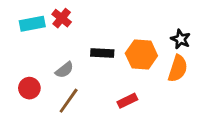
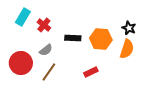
red cross: (62, 18) -> (44, 25), moved
cyan rectangle: (32, 24) -> (23, 17), turned -48
red circle: (29, 88) -> (21, 63), size x1.5

